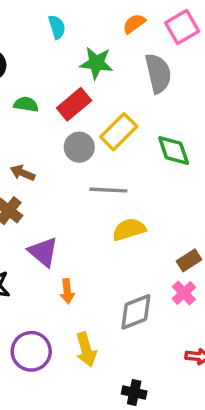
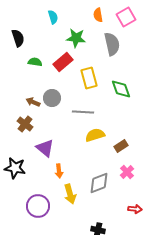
orange semicircle: (134, 24) -> (98, 15), turned -64
yellow rectangle: (119, 132) -> (89, 78), turned -60
gray circle: (79, 147) -> (52, 98), moved
brown rectangle: (189, 260) -> (121, 146), moved
yellow arrow: (86, 350) -> (70, 194), moved

